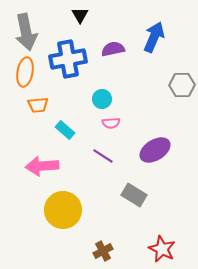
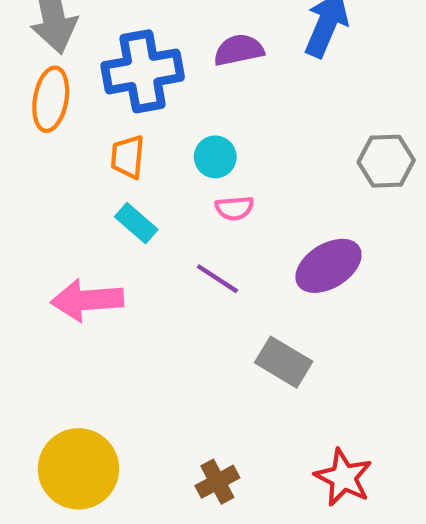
gray hexagon: (182, 85) -> (386, 161), moved
orange trapezoid: (38, 105) -> (128, 157), moved, turned 100
yellow circle: (63, 210) -> (78, 469), moved

